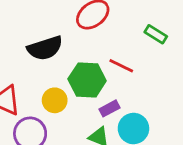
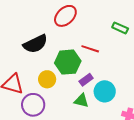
green rectangle: (156, 34) -> (120, 28), moved

